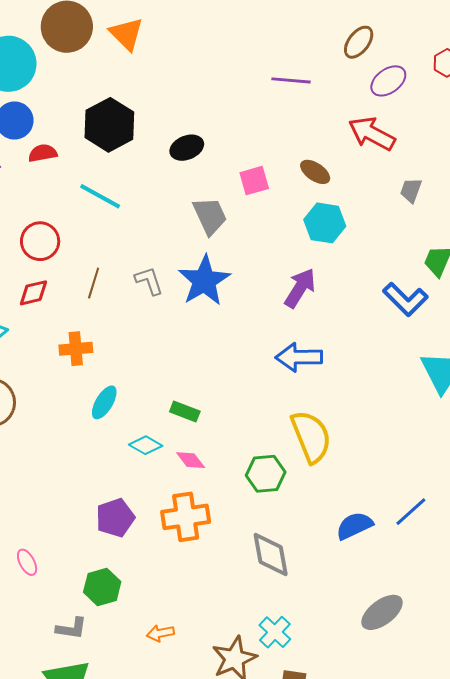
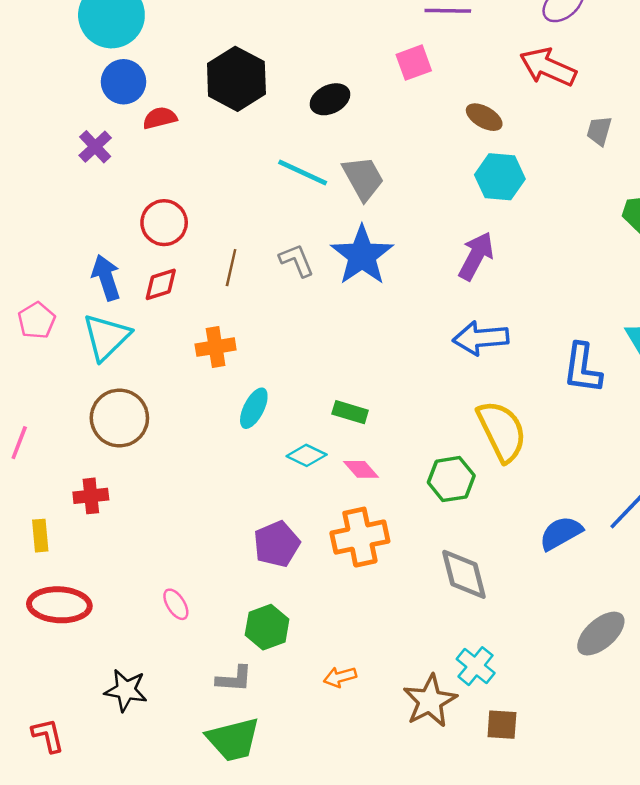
pink square: (254, 181) -> (414, 63), moved
cyan line: (100, 196) -> (303, 173), moved
blue L-shape: (405, 299) -> (582, 368), moved, turned 57

